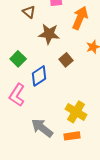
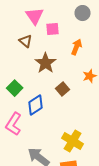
orange arrow: (80, 18) -> (77, 47), size x0.7
brown star: (49, 34) -> (46, 63), turned 30

